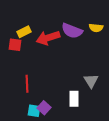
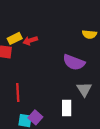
purple semicircle: (72, 31) -> (74, 62), moved
red arrow: (48, 38) -> (30, 41), moved, size x0.6

